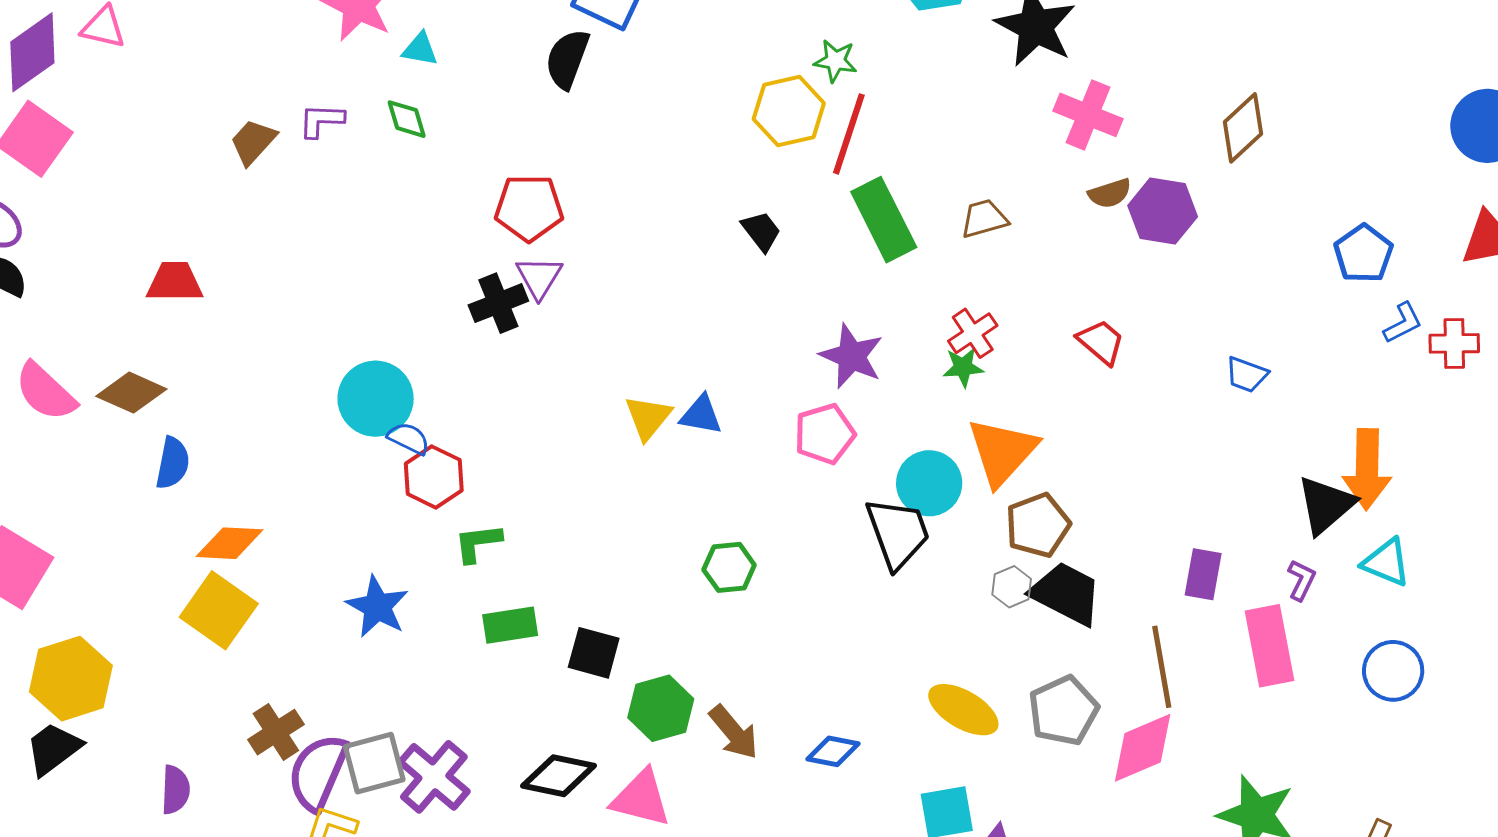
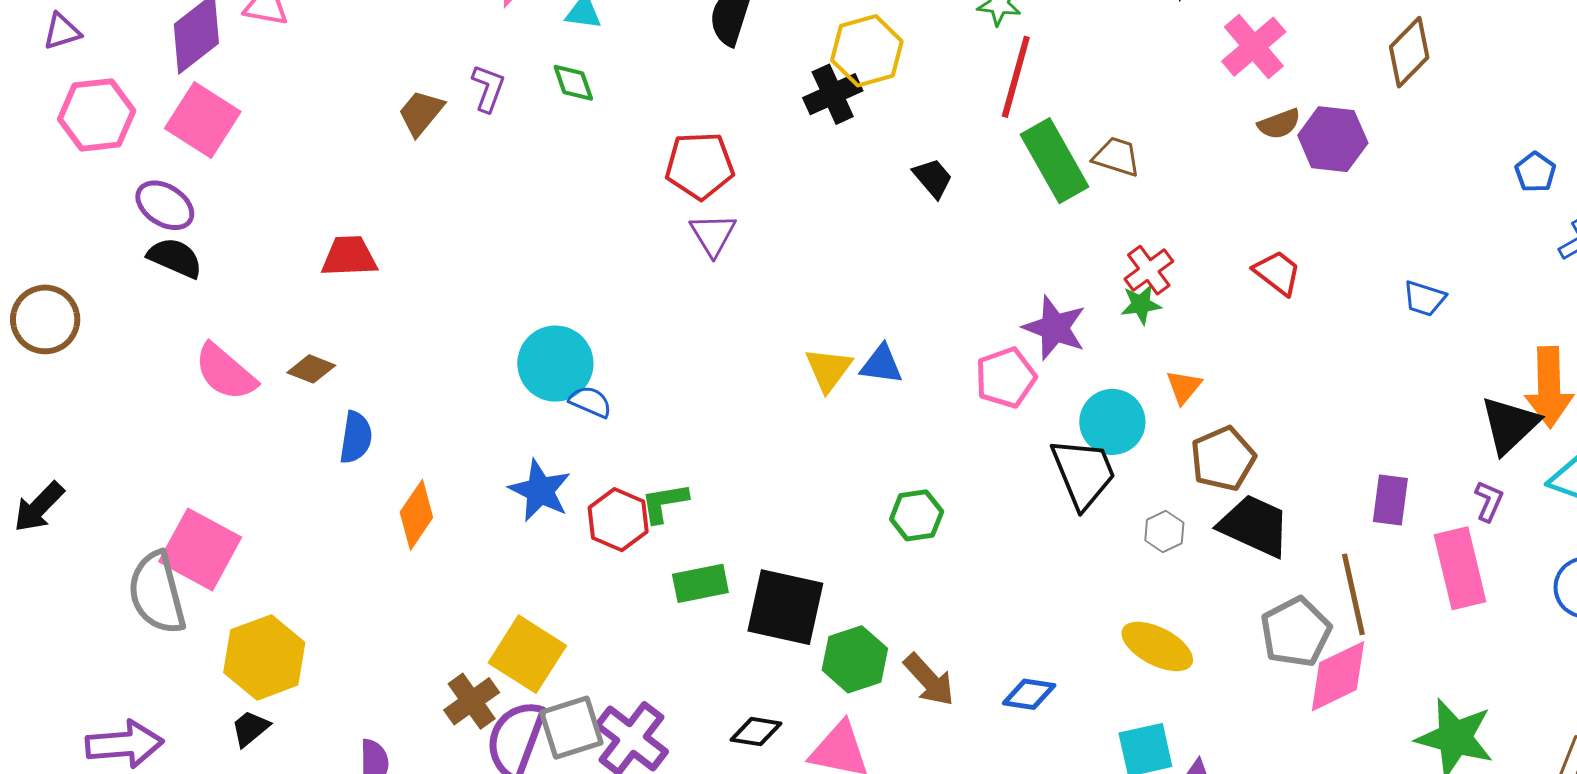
yellow hexagon: (789, 111) -> (867, 51), moved
pink cross: (1088, 115) -> (1254, 47), turned 30
purple L-shape: (321, 120) -> (488, 88), turned 111
brown trapezoid: (984, 219) -> (1116, 157), moved, turned 36
blue pentagon: (1363, 254) -> (1535, 172), size x0.7
black cross: (498, 303) -> (833, 94), moved
purple star: (851, 356) -> (1055, 328), moved
brown diamond: (131, 393) -> (311, 369), size x0.7
orange triangle: (1002, 452) -> (1184, 387), size x0.5
red hexagon: (434, 477) -> (618, 520), moved
orange diamond: (230, 543) -> (416, 515), turned -56
gray hexagon: (1012, 587) -> (1164, 532), moved
blue star: (377, 607) -> (540, 491), moved
yellow square: (219, 610) -> (527, 654), moved
black square: (594, 653) -> (785, 607), size x1.5
gray pentagon: (1063, 711) -> (1296, 632), moved
black trapezoid: (53, 749) -> (250, 728), size x0.7
black diamond: (559, 776) -> (756, 732), size x0.7

